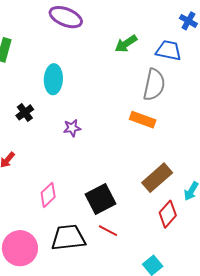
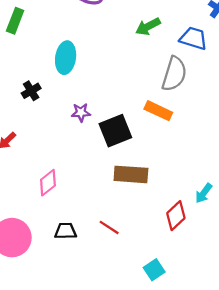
brown rectangle: (157, 178) -> (131, 174), moved, turned 40
black square: (101, 199) -> (115, 131), moved
black trapezoid: (68, 238) -> (66, 231), size x0.6

